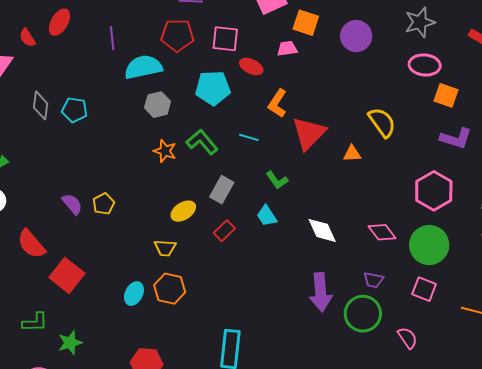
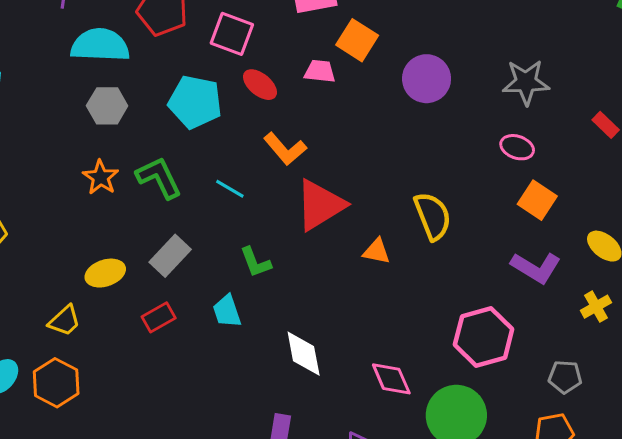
pink ellipse: (425, 65) -> (517, 147), size x0.7
orange L-shape: (278, 103) -> (285, 149), turned -88
yellow trapezoid: (165, 248) -> (65, 321), turned -60

